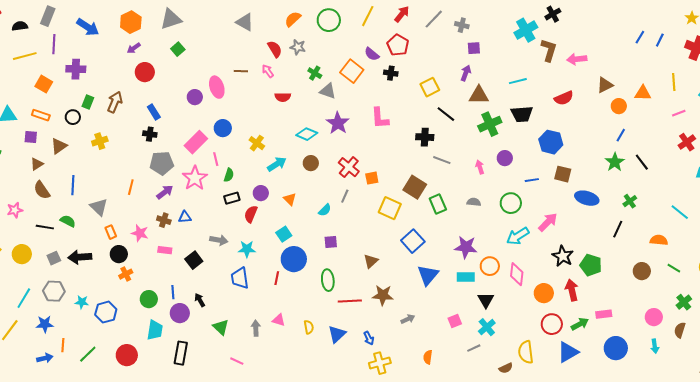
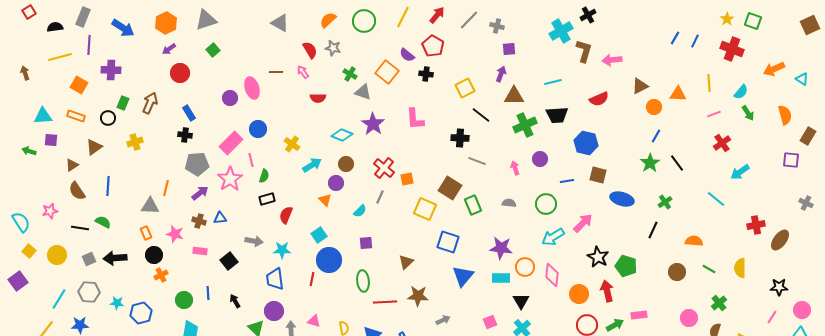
purple square: (31, 137) -> (51, 140), moved
purple circle: (261, 193) -> (336, 183), moved
gray triangle: (99, 207) -> (150, 206), moved, turned -42
cyan line: (680, 212) -> (716, 199), moved
blue square: (413, 241) -> (448, 242), turned -30
purple circle: (180, 313) -> (274, 311), moved

